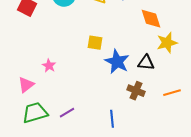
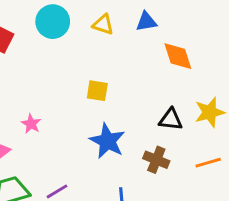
yellow star: (167, 43) -> (210, 112), moved
blue star: (117, 62) -> (107, 141), moved

